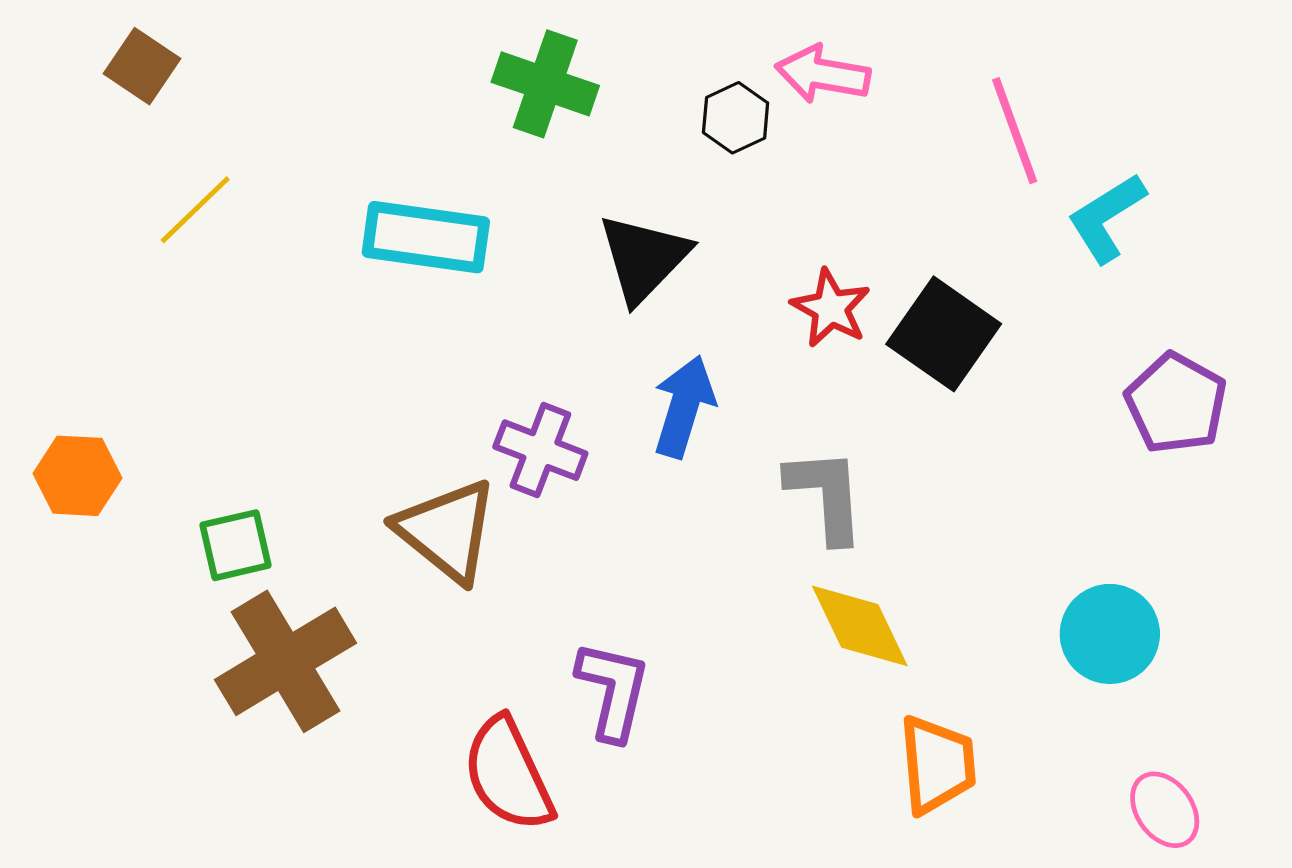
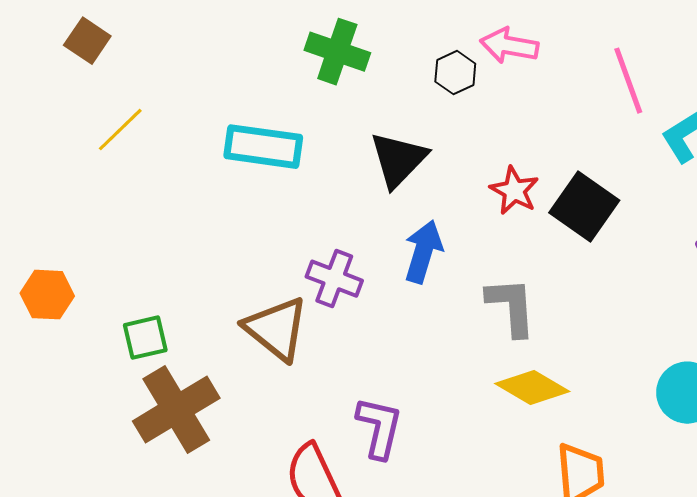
yellow diamond: (860, 626) -> (532, 388), turned -34

